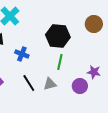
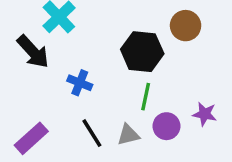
brown circle: (94, 24) -> (186, 26), moved
purple circle: (80, 86) -> (166, 126), moved

